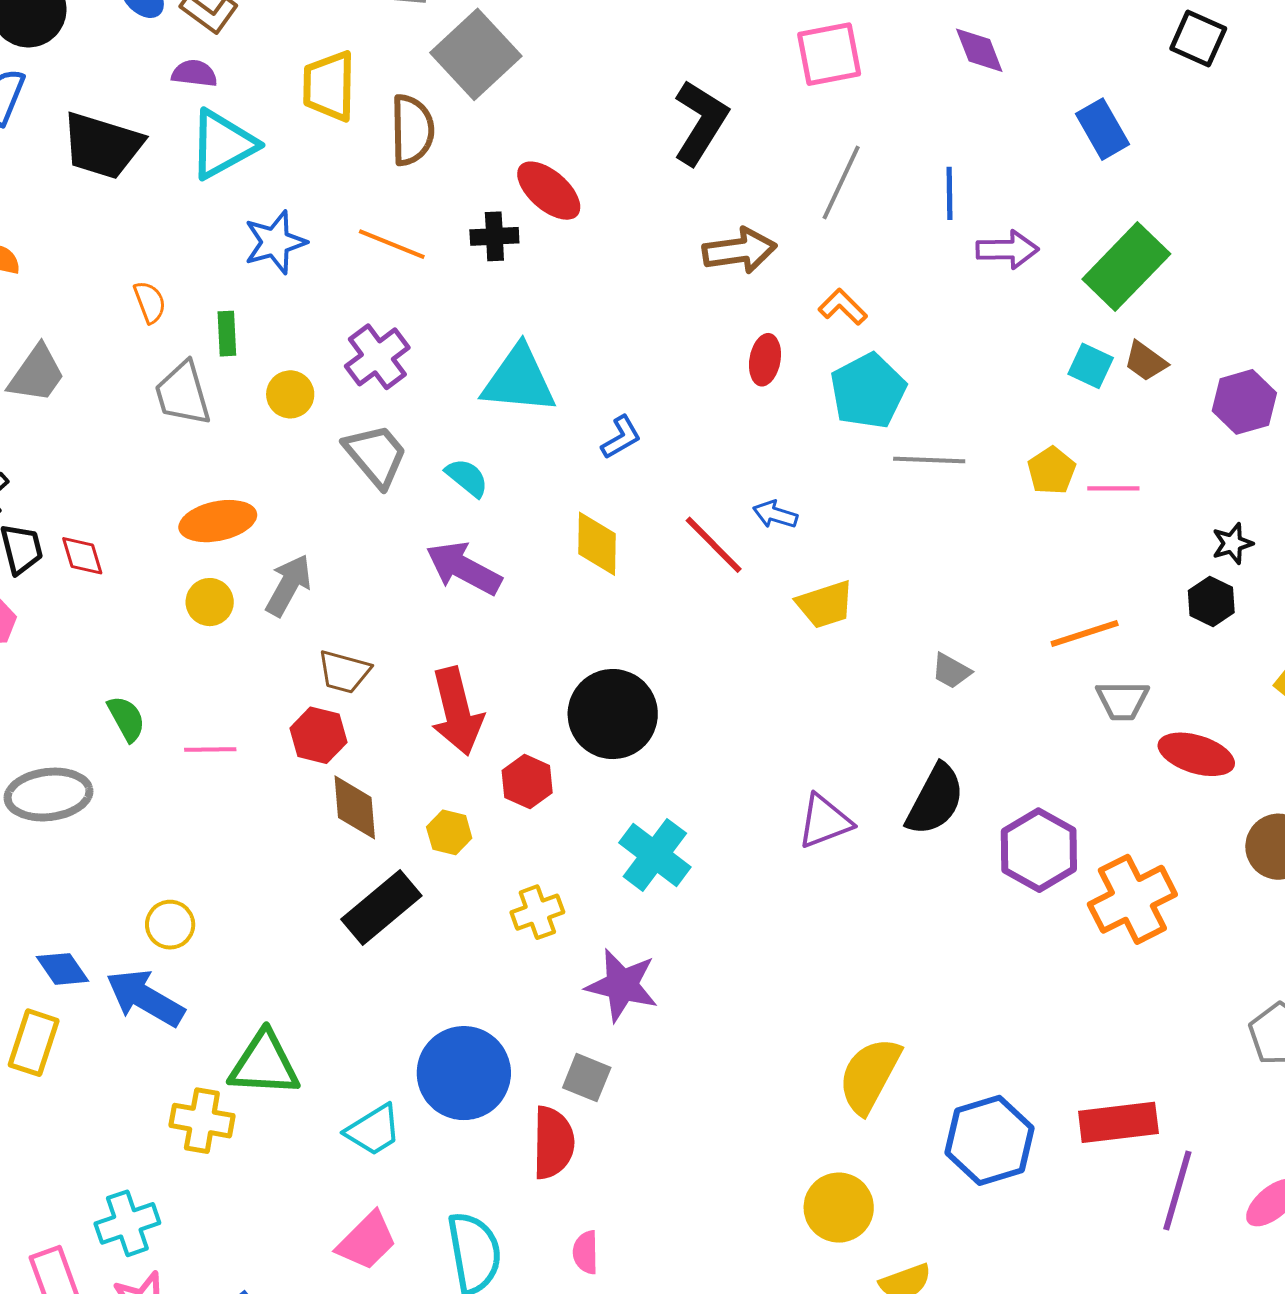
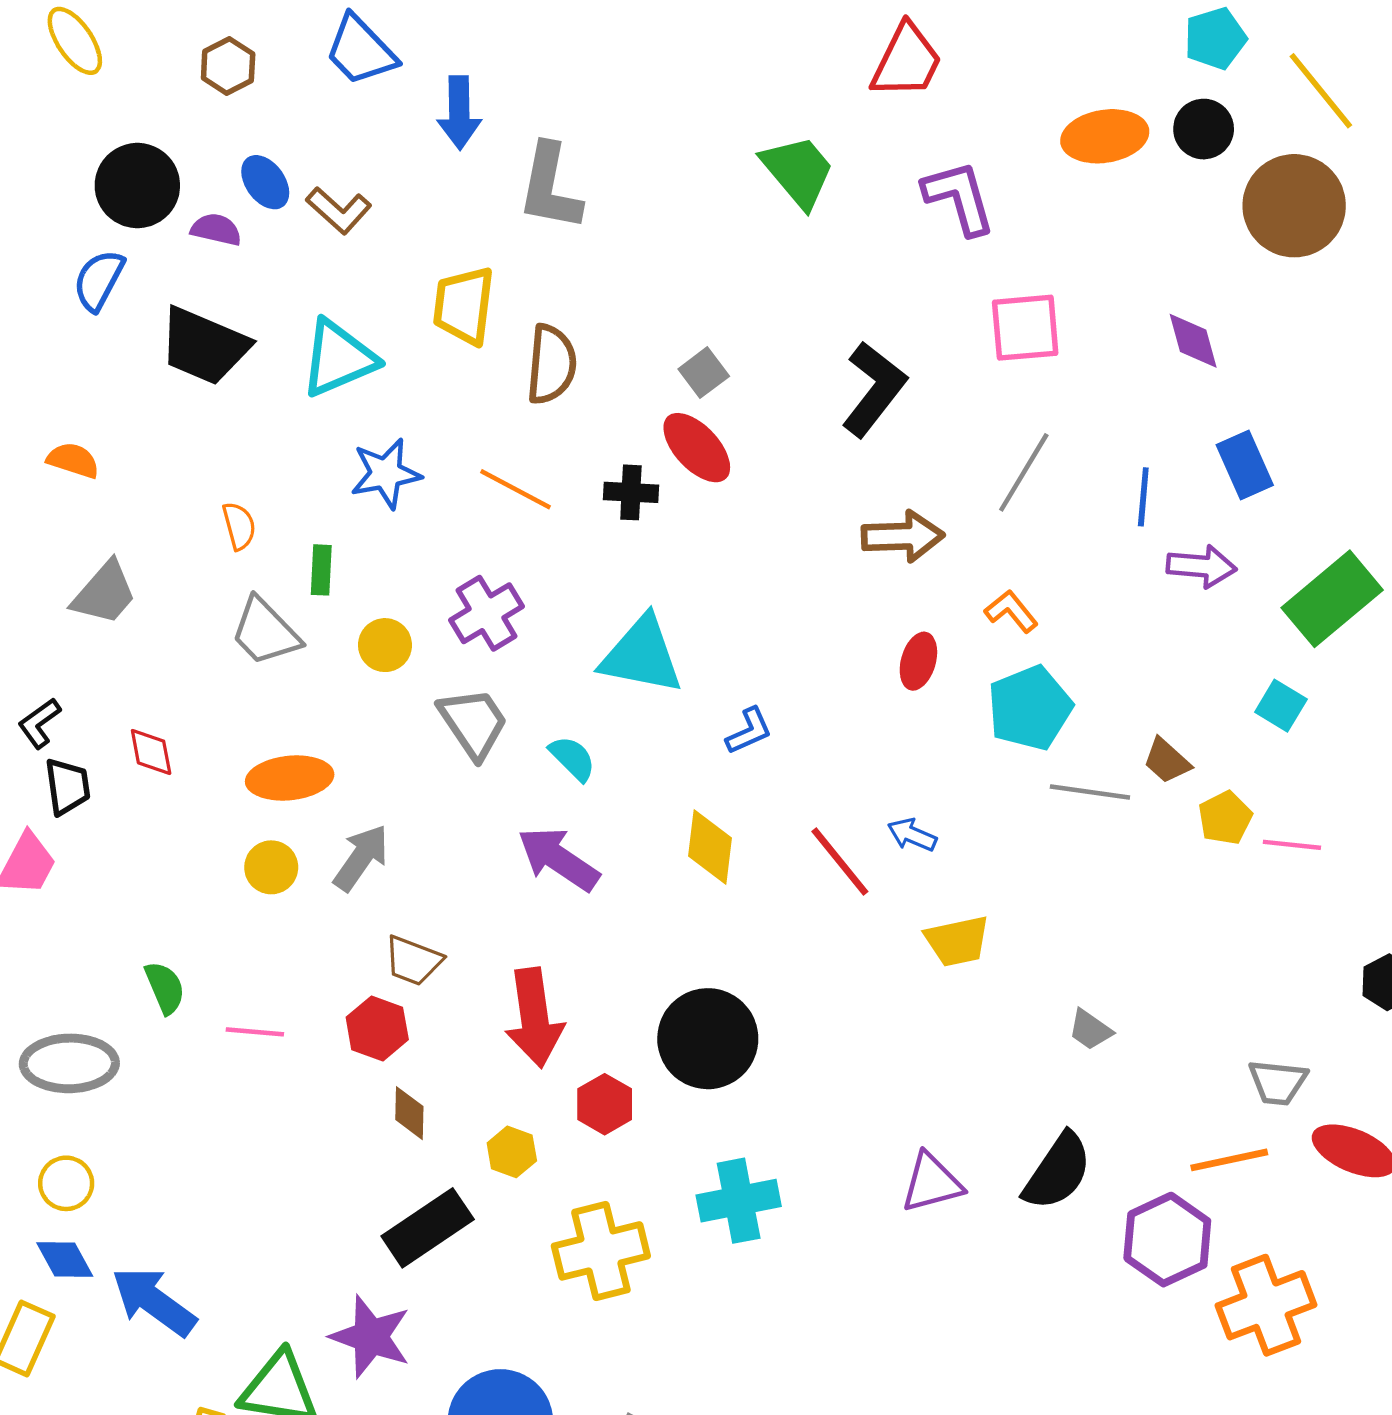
gray square: (476, 54) -> (704, 373), moved, size x0.5
purple semicircle: (194, 73) -> (216, 230), moved
blue rectangle: (1103, 129) -> (1245, 465), moved
brown trapezoid: (1146, 361) -> (1167, 761), moved
gray trapezoid: (183, 394) -> (265, 632), turned -34
red diamond: (82, 556) -> (151, 752), moved
orange line: (1085, 633) -> (1229, 1160), moved
brown diamond: (355, 807) -> (409, 1113), size x0.7
cyan cross: (655, 855) -> (739, 1201), turned 36
yellow cross: (537, 912) -> (601, 1251), size x1.6
yellow circle: (170, 925) -> (66, 1183), moved
purple star: (622, 985) -> (371, 1337), moved

